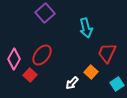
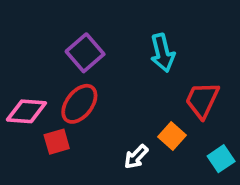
purple square: (45, 13) -> (85, 53), moved
pink diamond: (14, 59) -> (26, 111), turned 65
red square: (30, 75) -> (57, 142), turned 32

